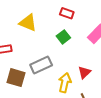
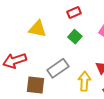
red rectangle: (67, 13) -> (74, 13), turned -32

